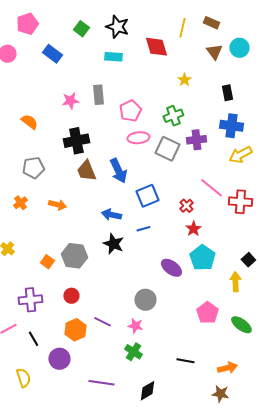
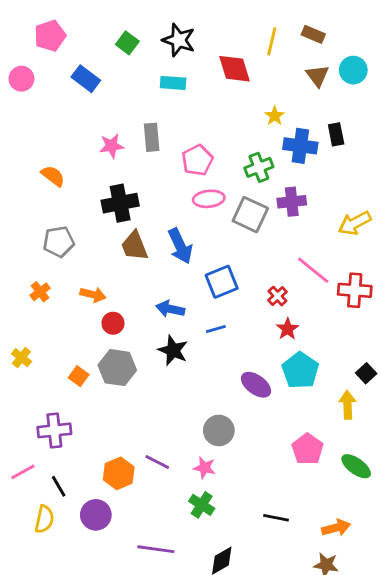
blue cross: (231, 126) -> (300, 146), moved
red circle: (71, 296) -> (113, 323), moved
yellow semicircle: (23, 378) -> (44, 519), moved, turned 30

